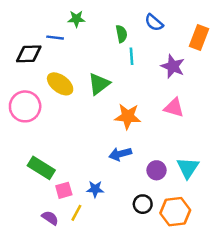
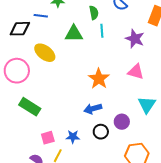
green triangle: (99, 84) -> (74, 34), moved, turned 36
orange star: (128, 116) -> (99, 79), turned 30
green rectangle: (41, 168) -> (30, 107), moved
cyan triangle: (188, 168) -> (147, 105), moved
black circle: (143, 204) -> (101, 132), moved

